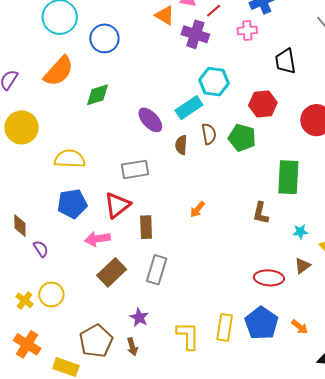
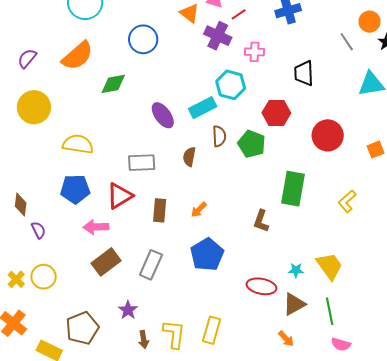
pink cross: (247, 30) -> (255, 52), moved
blue circle: (104, 38) -> (143, 39), moved
brown semicircle: (181, 145) -> (189, 157), moved
brown rectangle: (146, 227) -> (160, 210), moved
cyan star: (300, 232) -> (296, 270), moved
brown triangle: (303, 266) -> (294, 304), moved, size x1.4
blue pentagon: (262, 323) -> (207, 255), moved
brown arrow: (132, 347) -> (144, 339), moved

